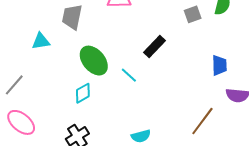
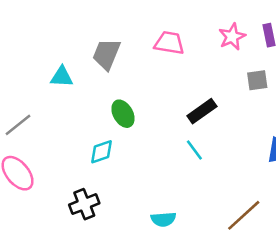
green ellipse: (94, 61) -> (123, 114), size x0.7
cyan line: (129, 75) -> (194, 150), moved

